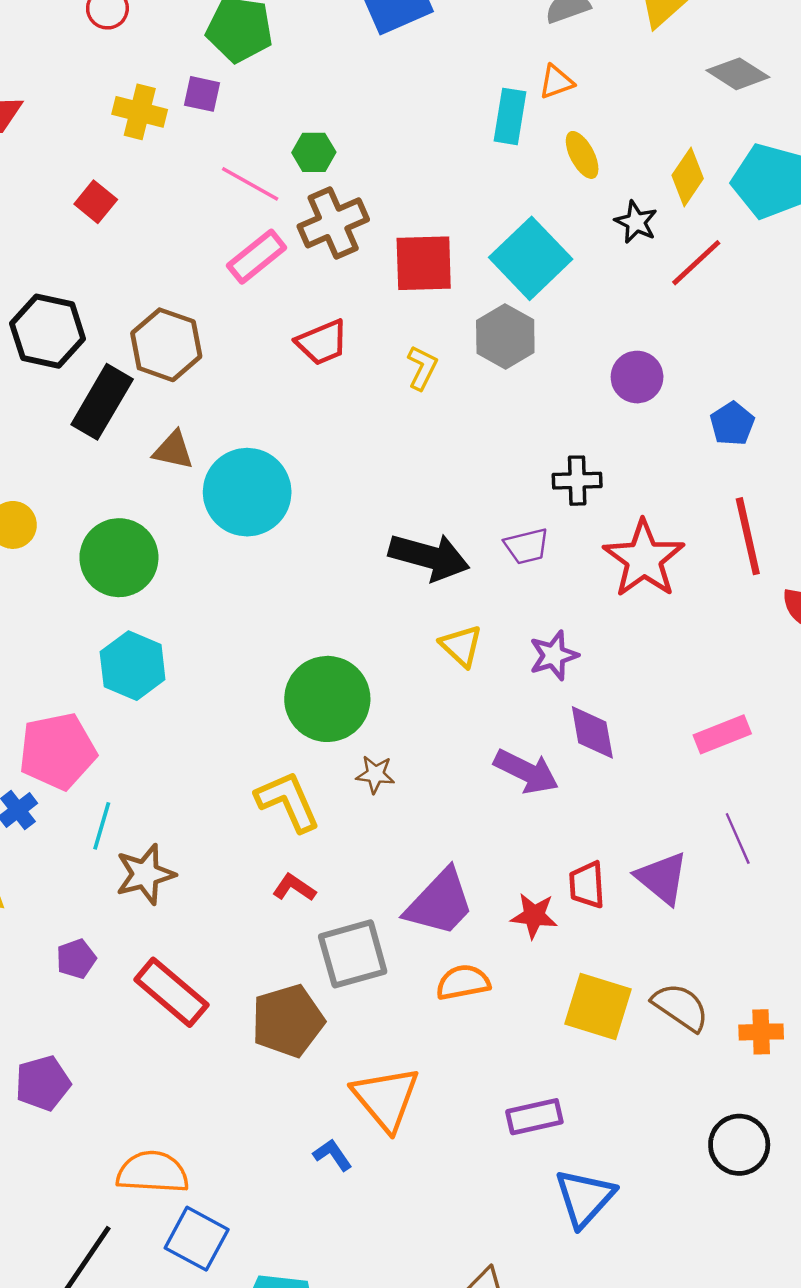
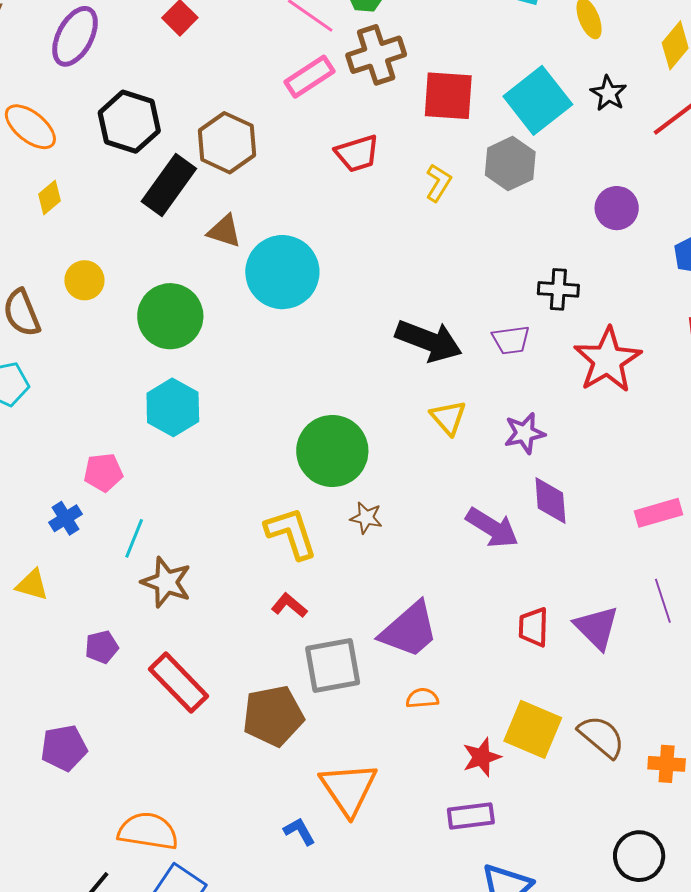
black star: (636, 222) -> (608, 93), moved
pink pentagon: (58, 751) -> (103, 472), size x0.6
brown star: (145, 874) -> (166, 582), turned 30
red star: (534, 916) -> (482, 757), moved, turned -30
orange semicircle: (463, 982) -> (422, 698), size x0.7

